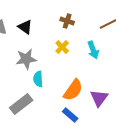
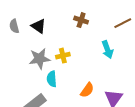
yellow cross: (62, 47) -> (63, 56), moved, turned 32
orange semicircle: (73, 90) -> (87, 90), size x0.7

